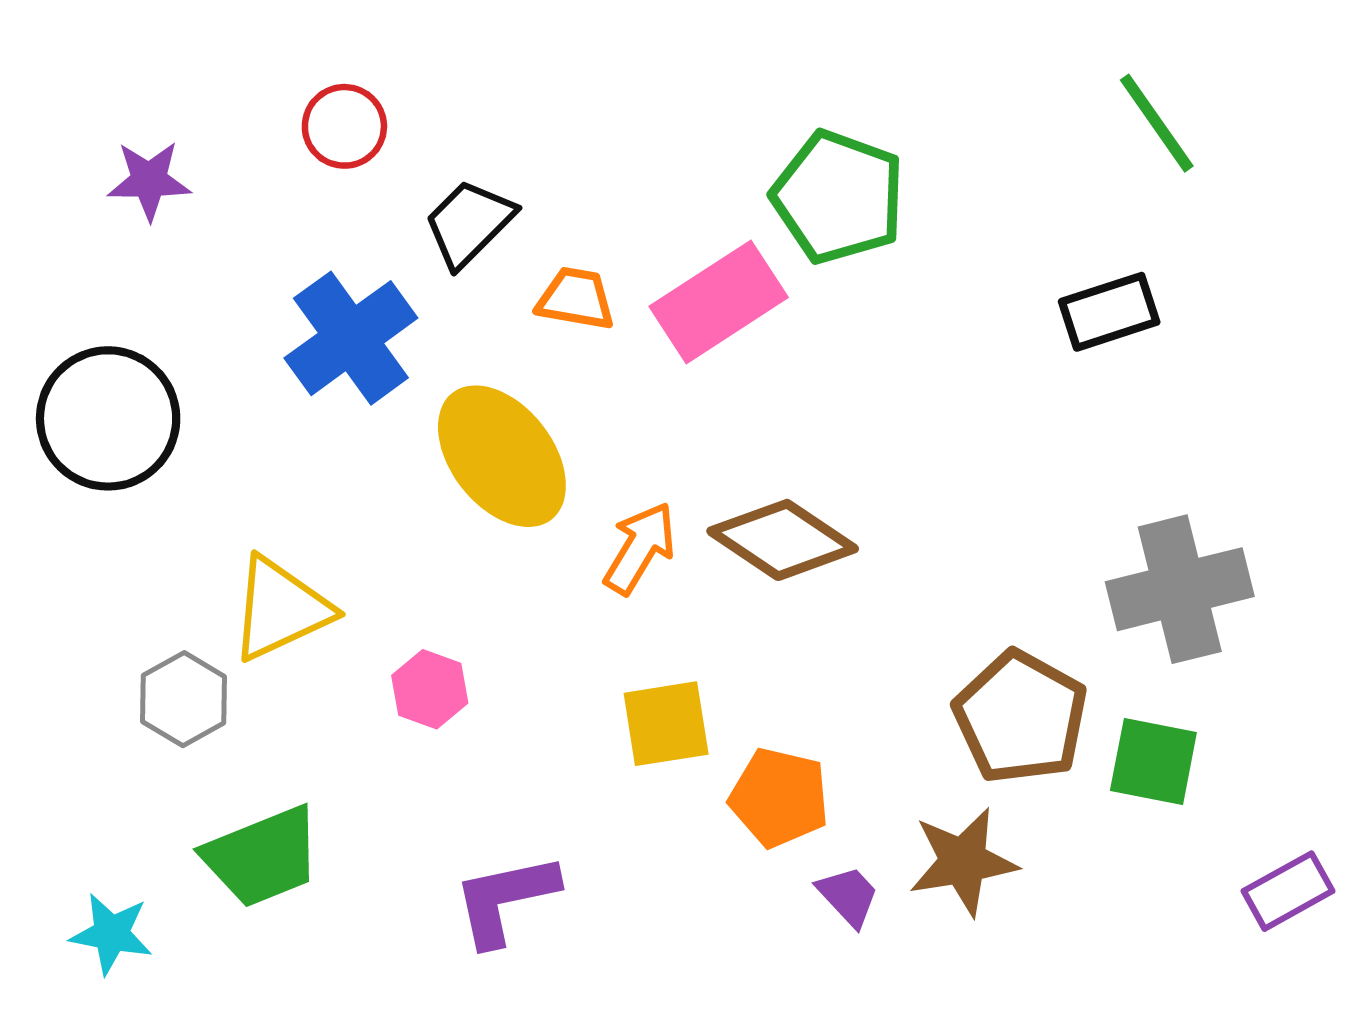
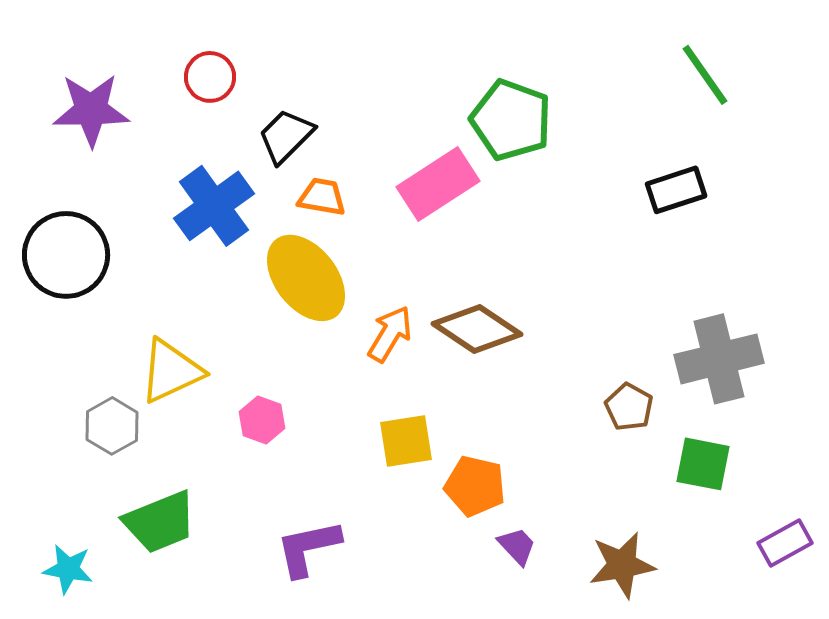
purple star: (149, 181) -> (91, 110), size x1.5
orange trapezoid: (576, 299) -> (322, 197), moved
brown pentagon: (1021, 717) -> (629, 407), moved, size x0.6
brown star: (963, 862) -> (622, 565), moved

